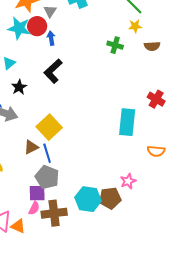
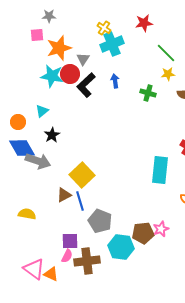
blue arrow: (51, 38) -> (115, 81), moved
black L-shape: (53, 71) -> (86, 85), moved
gray pentagon: (47, 177) -> (100, 221), moved
brown pentagon: (110, 198) -> (143, 233), moved

